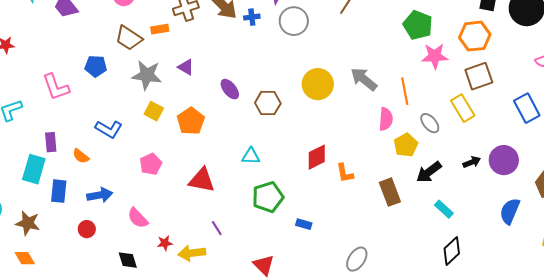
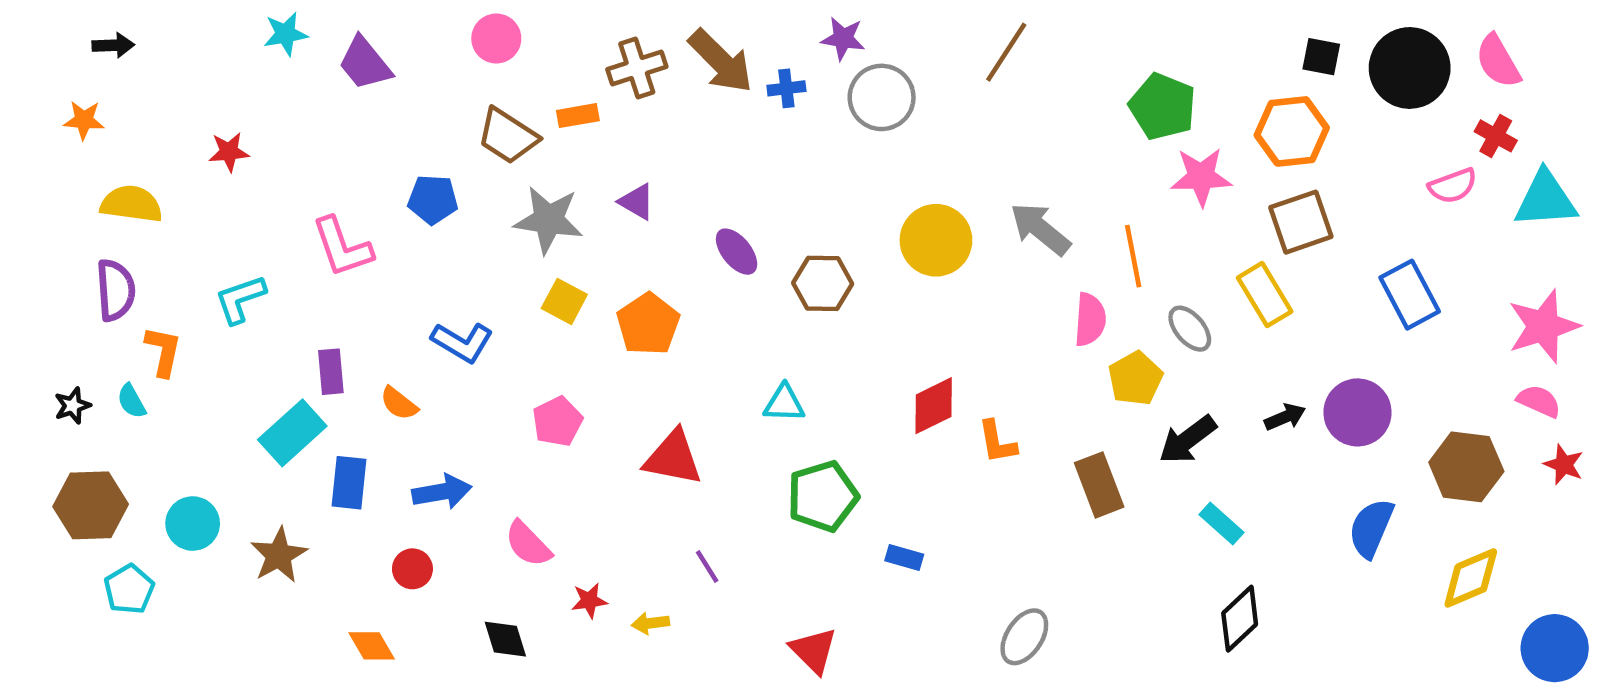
cyan rectangle: (34, 169) -> (292, 433), turned 32
brown star: (28, 223) -> (279, 555), turned 30
yellow arrow: (192, 253) -> (650, 623), size x0.6
orange diamond: (25, 258) -> (372, 646), moved

